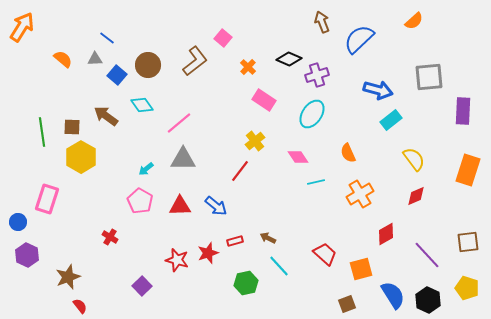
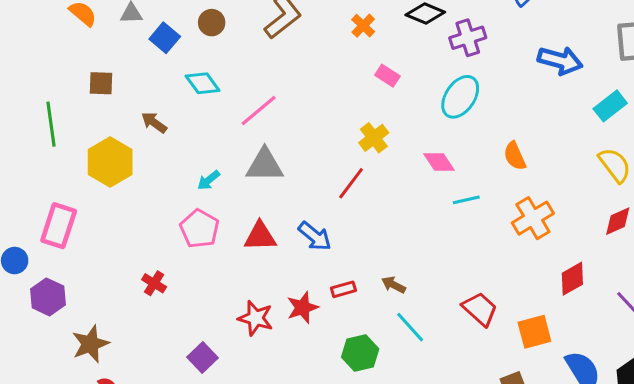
brown circle: (148, 65) -> (212, 23), size x0.7
pink rectangle: (264, 100) -> (387, 76), size x0.7
brown arrow: (106, 116) -> (154, 123), moved, size x0.7
cyan rectangle: (391, 120) -> (610, 106), moved
brown square: (72, 127) -> (101, 83), moved
purple hexagon: (27, 255) -> (48, 297), moved

